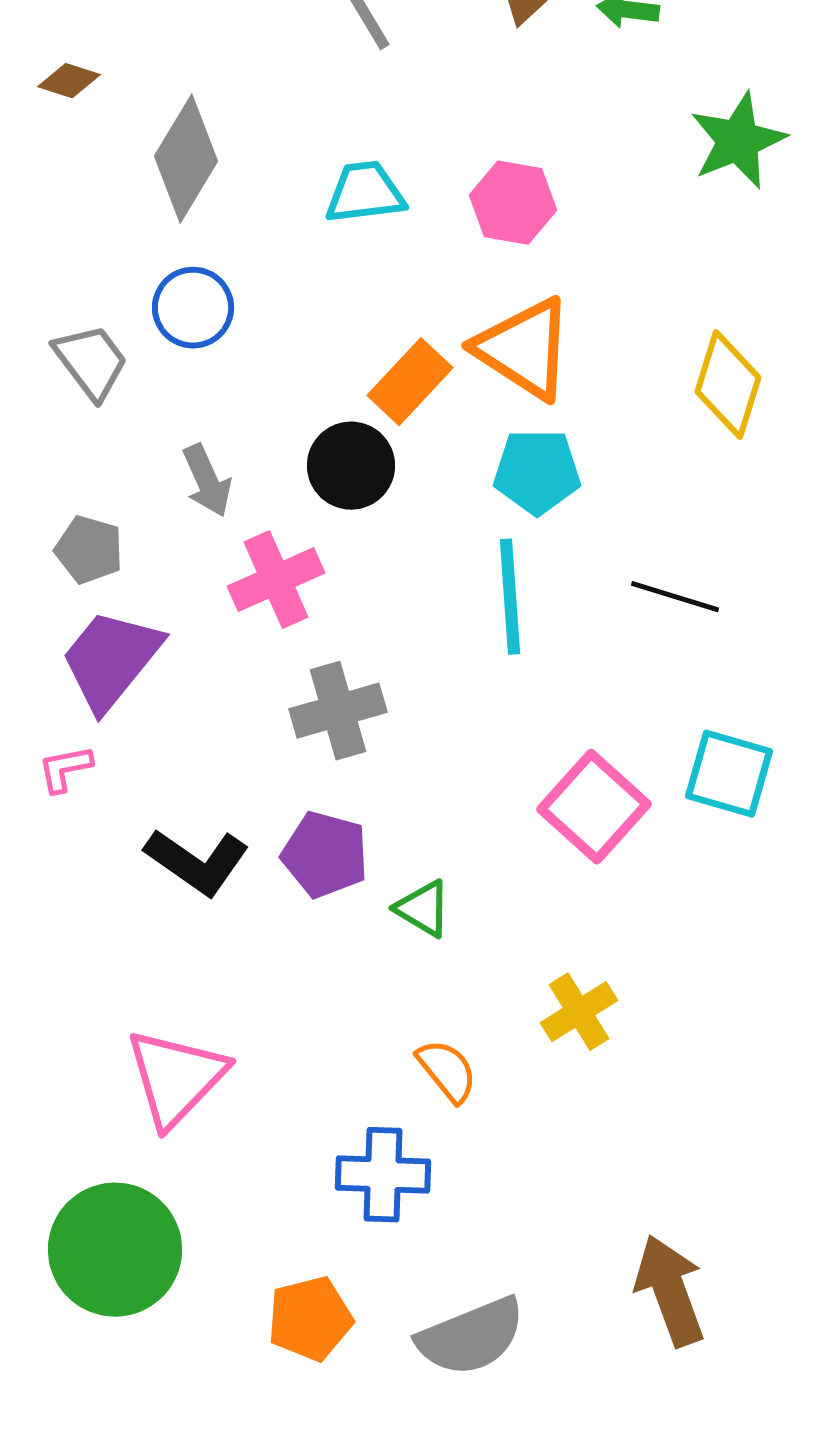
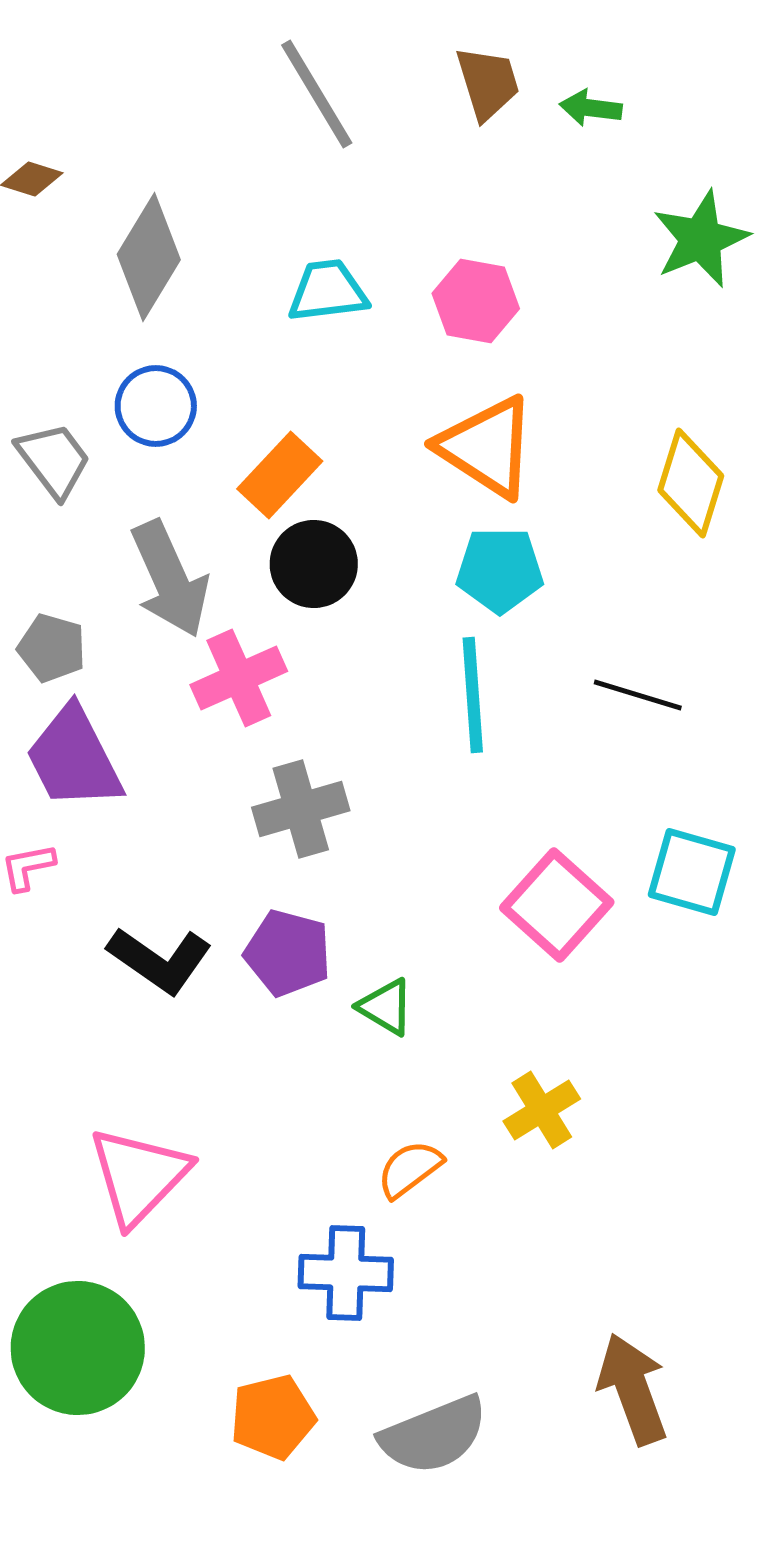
orange rectangle: (410, 382) -> (280, 475), moved
gray arrow: (207, 481) -> (170, 579), size x1.6
purple trapezoid: (111, 660) -> (74, 758), turned -66
orange semicircle: (447, 1071) -> (410, 1169), turned -88

